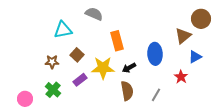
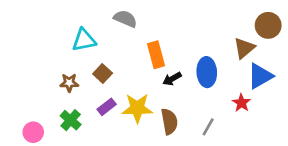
blue triangle: (195, 57) -> (260, 76), size x1.5
yellow star: (103, 68) -> (137, 108), moved
black arrow: (129, 68) -> (172, 79), moved

